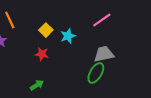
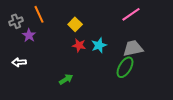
cyan star: (68, 36) -> (99, 45), moved
red star: (42, 54) -> (79, 45), moved

